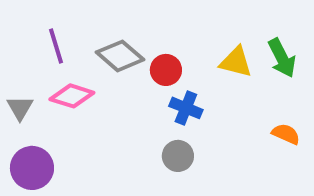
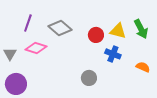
purple line: (56, 46) -> (28, 23), turned 36
red circle: (166, 70) -> (96, 35), moved
blue cross: (186, 108) -> (113, 54), moved

